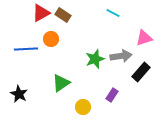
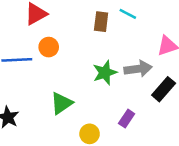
brown rectangle: (63, 15) -> (101, 22), moved, turned 63

